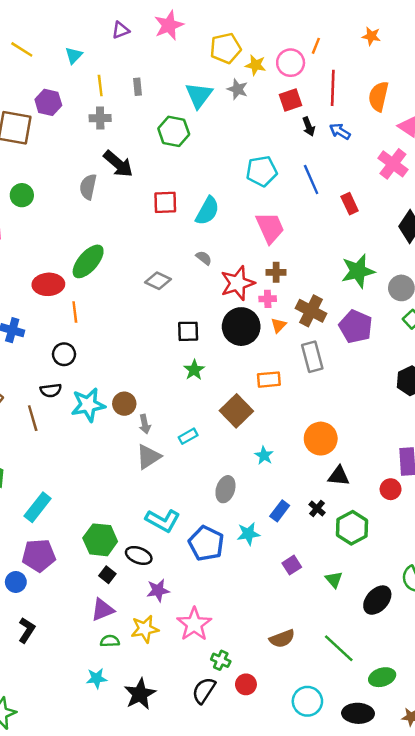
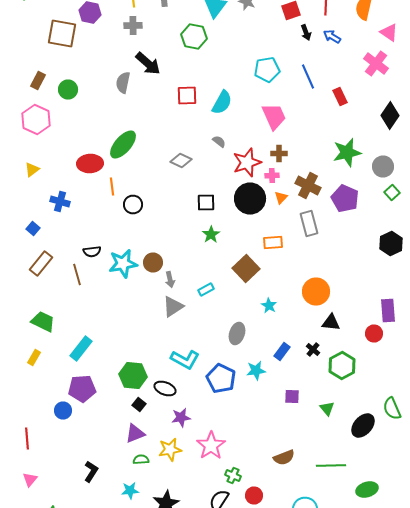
black circle: (64, 354) -> (133, 204), moved
purple square: (292, 565) -> (292, 396), turned 35
black L-shape: (27, 630) -> (91, 472), moved
green line: (339, 648) -> (331, 466), turned -44

